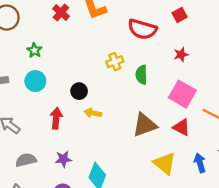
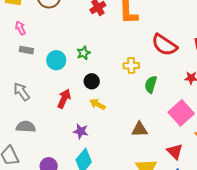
green star: (34, 50) -> (84, 53), moved
brown triangle: (145, 125) -> (140, 129), size x0.7
red triangle: (182, 127) -> (175, 151), moved
purple star: (63, 159) -> (81, 131), moved

